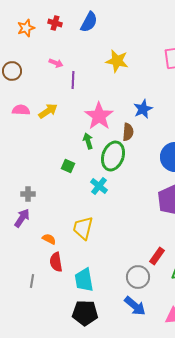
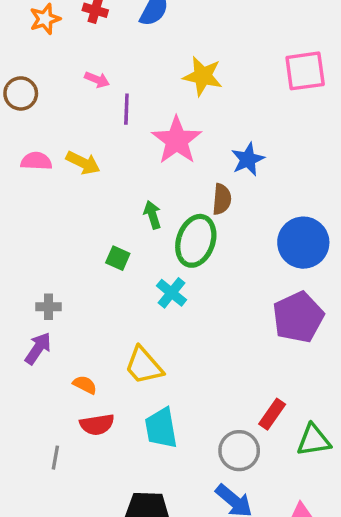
yellow arrow: (48, 111) -> (83, 163), turned 60
pink star: (99, 116) -> (177, 140), moved
yellow trapezoid: (83, 228) -> (144, 366), turned -55
red semicircle: (56, 262) -> (97, 425), turned -90
cyan trapezoid: (84, 280) -> (161, 428), moved

